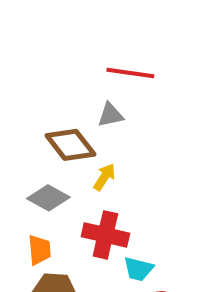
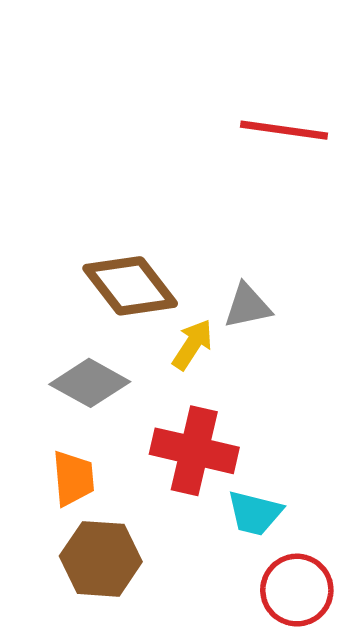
red line: (130, 73) -> (284, 130), moved
gray triangle: (110, 115) -> (247, 306), moved

